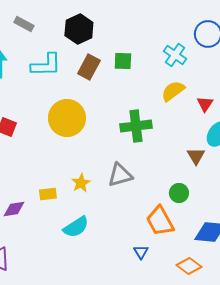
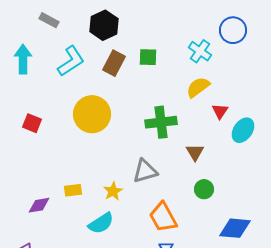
cyan L-shape: (46, 65) -> (71, 61), turned -32
red triangle: (205, 104) -> (220, 111), moved
brown triangle: (196, 156) -> (195, 152), moved
yellow star: (81, 183) -> (113, 191), moved
orange trapezoid: (160, 221) -> (163, 217), moved

